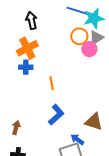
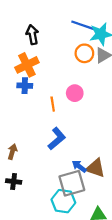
pink circle: (89, 49) -> (75, 93), moved
brown triangle: (94, 122) -> (96, 168), moved

